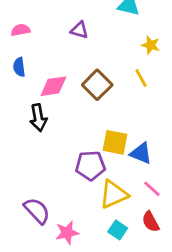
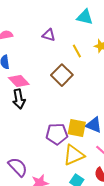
yellow line: (141, 78) -> (77, 51), moved
pink diamond: (53, 86) -> (19, 81), moved, turned 55
yellow square: (115, 142) -> (77, 128), moved

